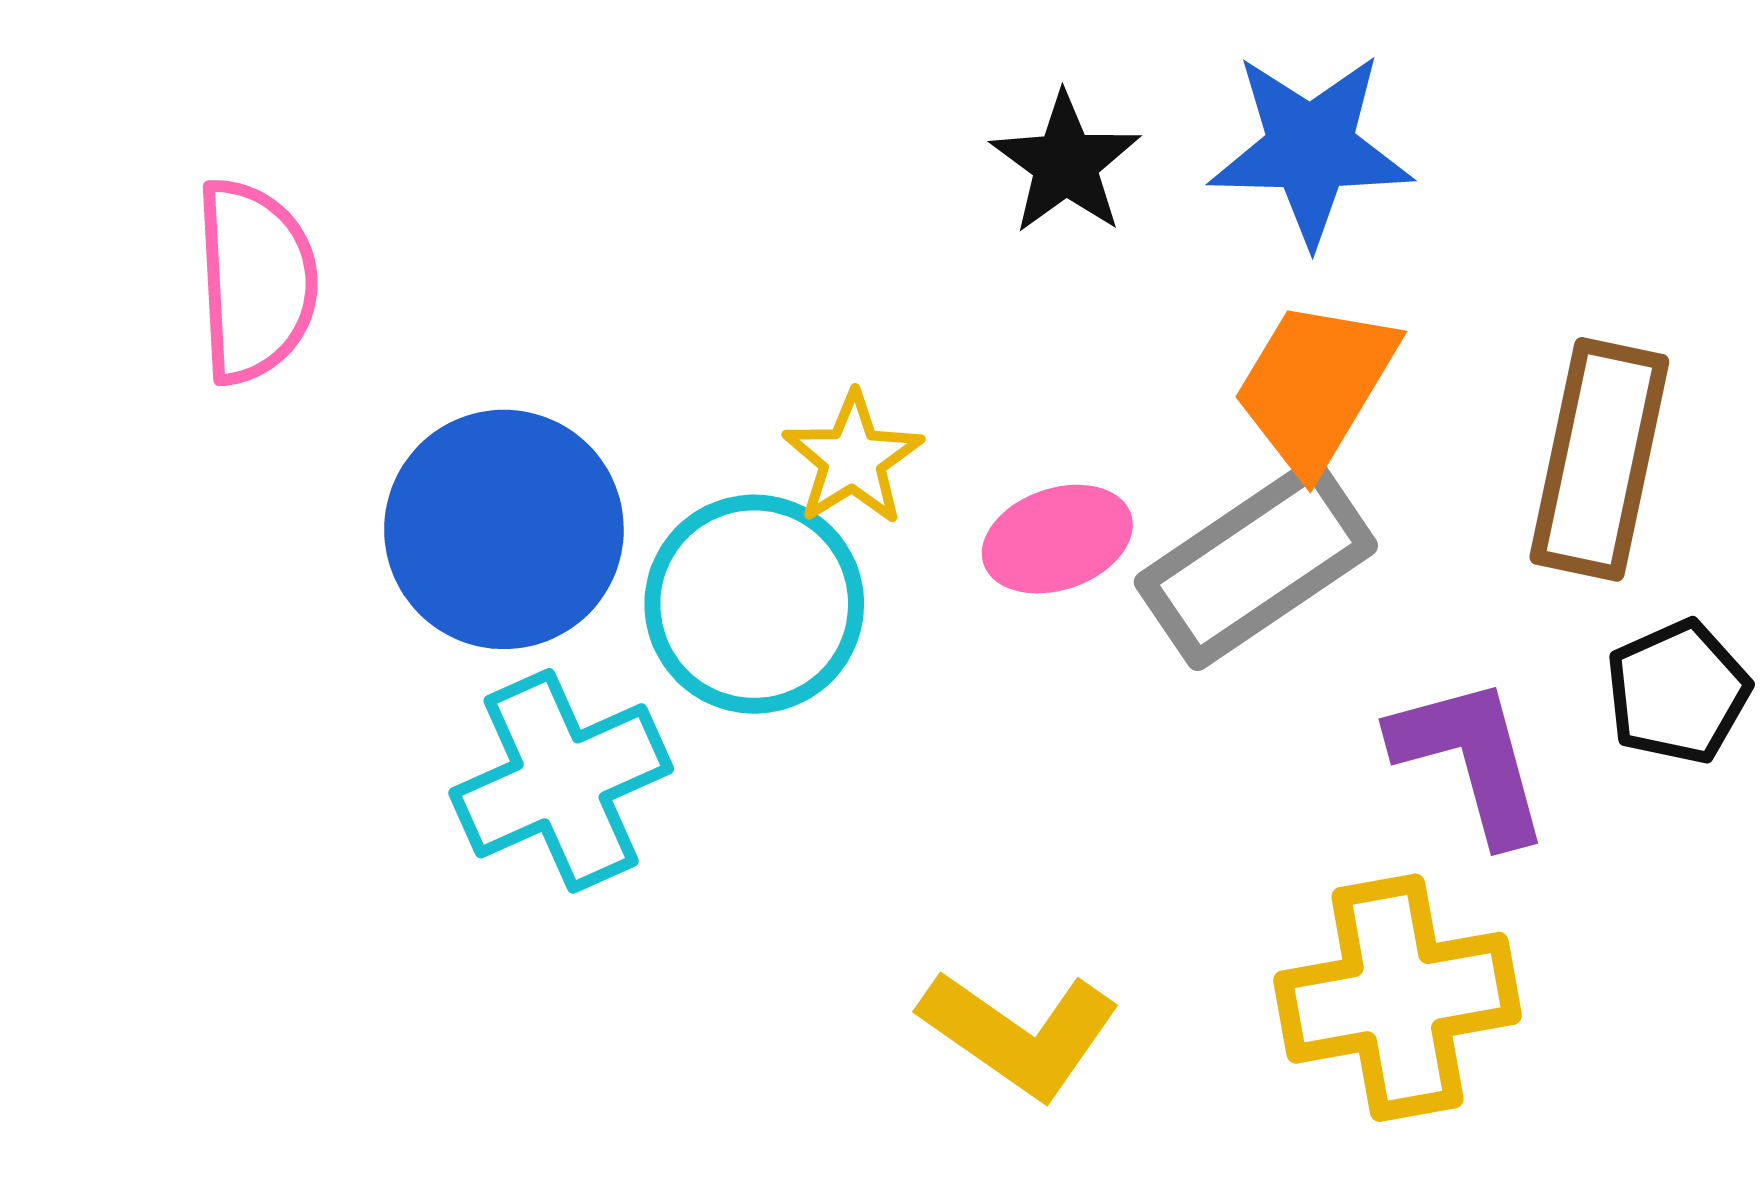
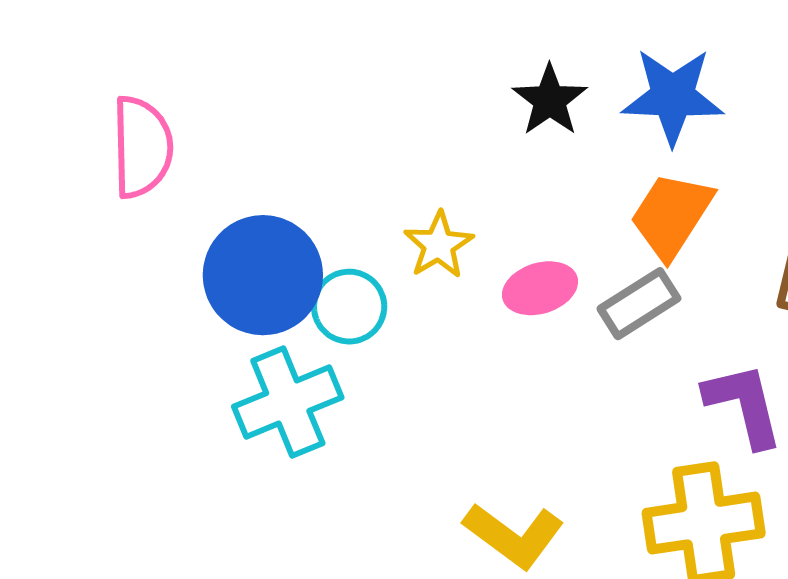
gray rectangle: (1256, 564) -> (639, 304), size x0.7
cyan circle: (754, 604) -> (349, 307), moved, size x0.7

